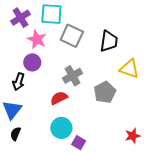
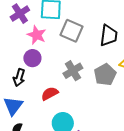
gray pentagon: (105, 92) -> (105, 75), moved
red semicircle: (59, 98) -> (50, 94), moved

